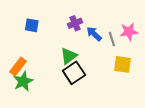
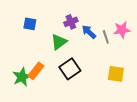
green triangle: (69, 56) -> (59, 42), moved
yellow square: (123, 64) -> (116, 74), moved
orange rectangle: (18, 67) -> (36, 71), moved

